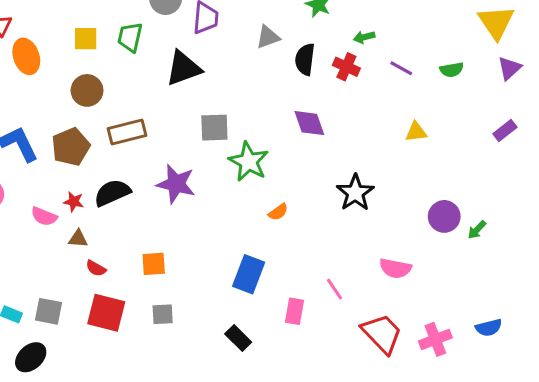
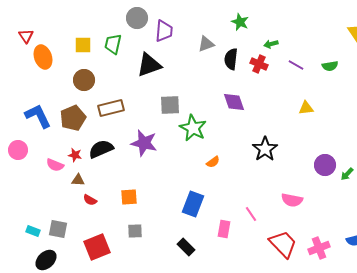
red square: (106, 313) -> (97, 247), moved, turned -36

